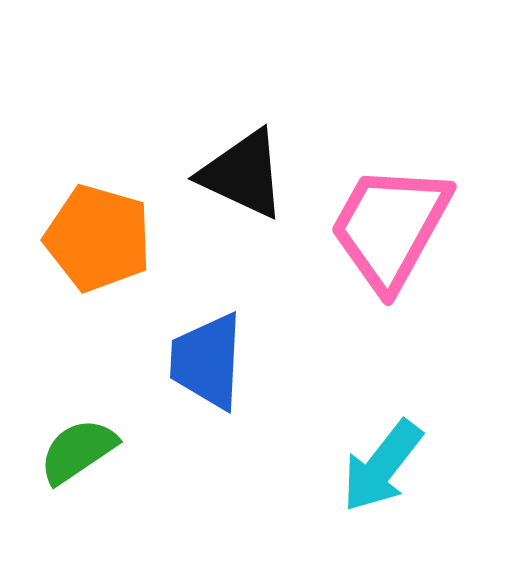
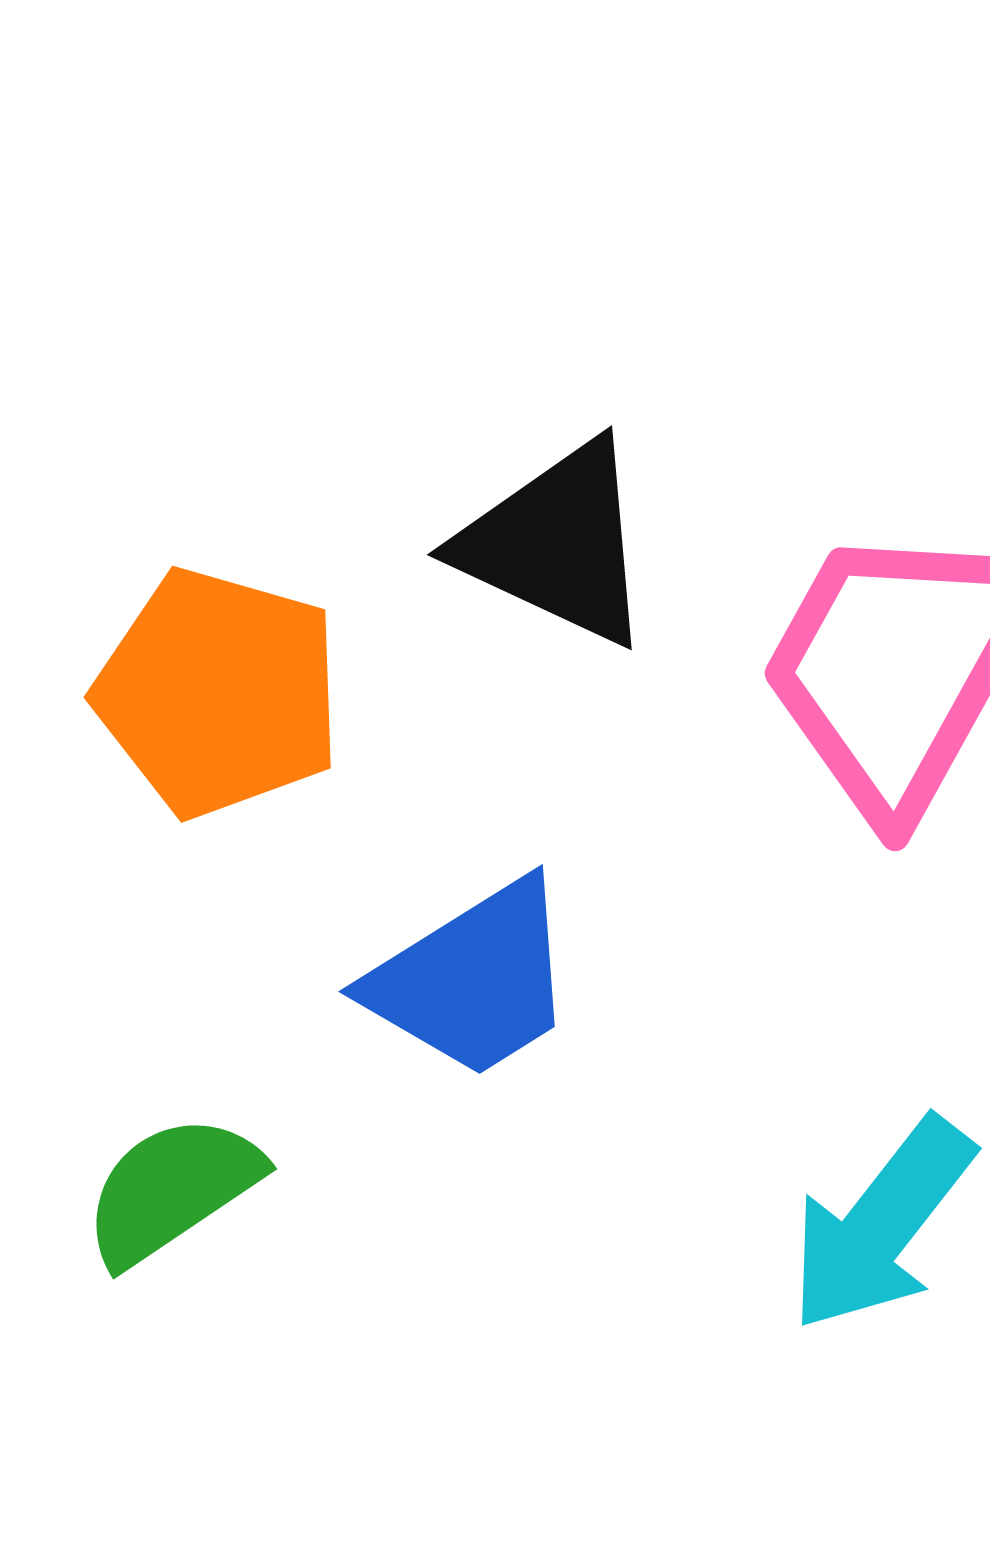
blue trapezoid: (207, 361) -> (473, 980), turned -125

